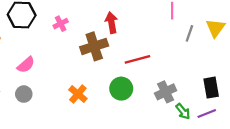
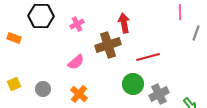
pink semicircle: (26, 65) -> (76, 62), moved
gray cross: (166, 92) -> (159, 94), moved
orange cross: (78, 94) -> (79, 94), moved

